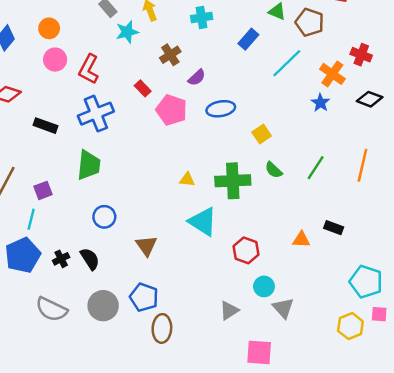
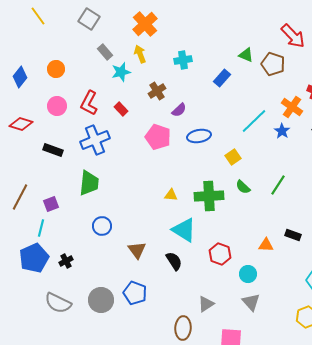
pink circle: (55, 60) -> (57, 106), moved
cyan line: (287, 63) -> (254, 121), moved
red rectangle: (143, 88) -> (121, 109), moved
black semicircle: (90, 259) -> (174, 261), moved
cyan circle: (264, 286) -> (248, 274), moved
brown ellipse: (162, 328) -> (183, 328), moved

